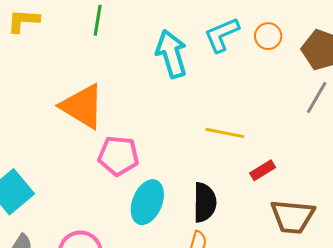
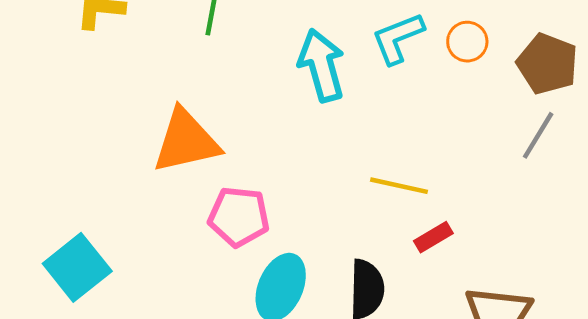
orange triangle: (82, 106) -> (186, 141), turned -45
red rectangle: (263, 170) -> (433, 237), moved

